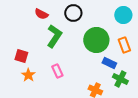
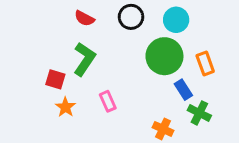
cyan circle: (123, 15) -> (176, 20), moved
green L-shape: (54, 36) -> (84, 59), moved
blue rectangle: (109, 63) -> (183, 90), turned 32

